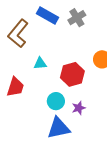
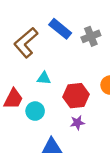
cyan circle: (56, 101) -> (35, 111), moved
purple star: (79, 108) -> (77, 123), moved

